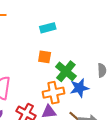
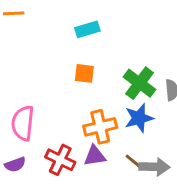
green cross: (66, 71) -> (140, 83), moved

